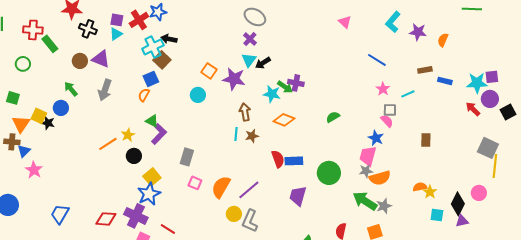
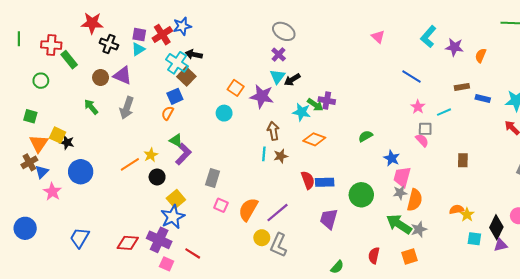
cyan cross: (153, 47) -> (177, 63), turned -30
blue circle: (61, 108) -> (81, 172), moved, size x1.5
blue star: (376, 138) -> (392, 158), moved
brown cross: (12, 142) -> (29, 162), turned -35
orange semicircle: (380, 178) -> (415, 200), turned -60

